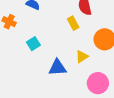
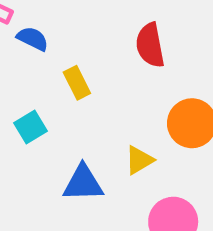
yellow rectangle: (73, 23) -> (77, 83), moved

